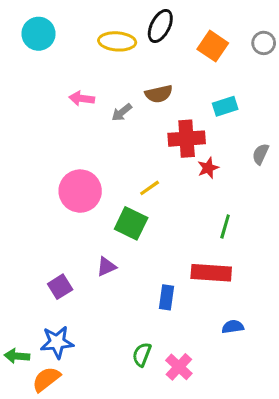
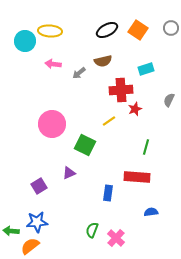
black ellipse: (160, 26) -> (107, 30), moved, turned 35
cyan circle: (38, 34) -> (25, 41), moved
yellow ellipse: (117, 41) -> (50, 31), moved
yellow line: (150, 188) -> (109, 121), moved

